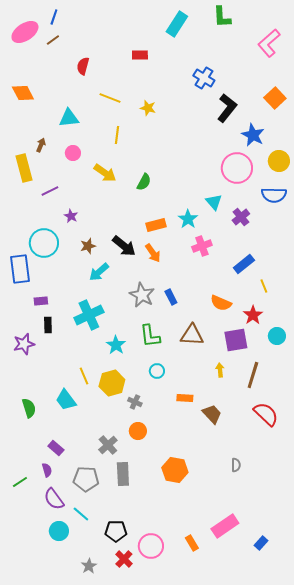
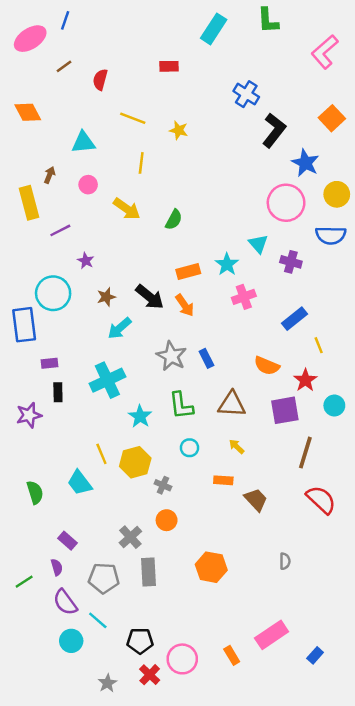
brown line: (53, 40) -> (64, 66), moved
purple cross: (241, 217) -> (291, 262), turned -36
yellow arrow: (220, 370) -> (237, 447), moved, turned -40

